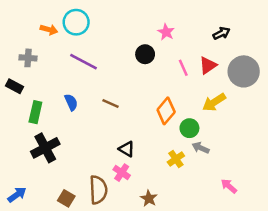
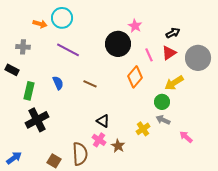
black arrow: (221, 33) -> (173, 33), moved
black circle: (145, 54) -> (118, 44), size x1.6
orange diamond: (166, 111) -> (135, 77), moved
green circle: (189, 128) -> (162, 102), moved
pink arrow: (229, 186) -> (186, 137), moved
brown star: (149, 198) -> (118, 146), moved

